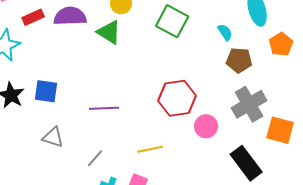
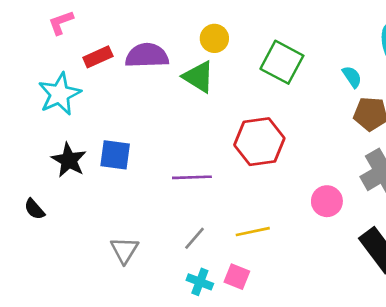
red hexagon: (177, 98) -> (259, 142), moved
gray triangle: (53, 137) -> (124, 250), moved, turned 45
gray line: (95, 158) -> (195, 238), moved

